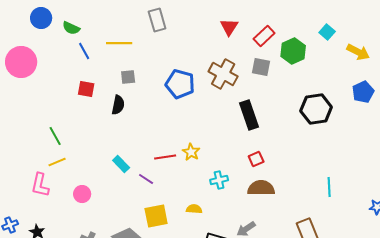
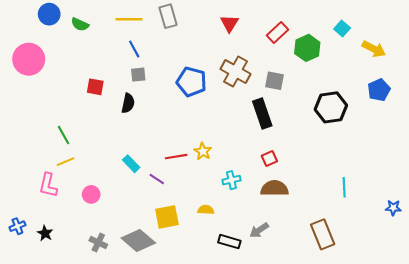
red triangle: (229, 27) -> (229, 23), moved
yellow line: (119, 43) -> (129, 19), moved
blue line: (84, 51) -> (134, 49), moved
gray square: (261, 67) -> (274, 81), moved

